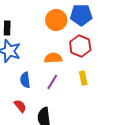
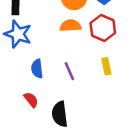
orange semicircle: (53, 58) -> (71, 26), moved
purple line: (52, 82) -> (69, 71), turned -56

